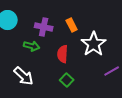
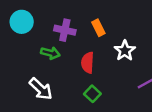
white star: (94, 44) -> (125, 51), size x0.7

